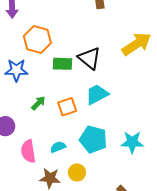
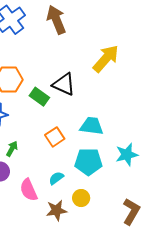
green rectangle: (62, 64) -> (39, 97), turned 48
cyan trapezoid: (97, 94) -> (92, 126), moved, turned 50
green arrow: (38, 103) -> (12, 149), moved

